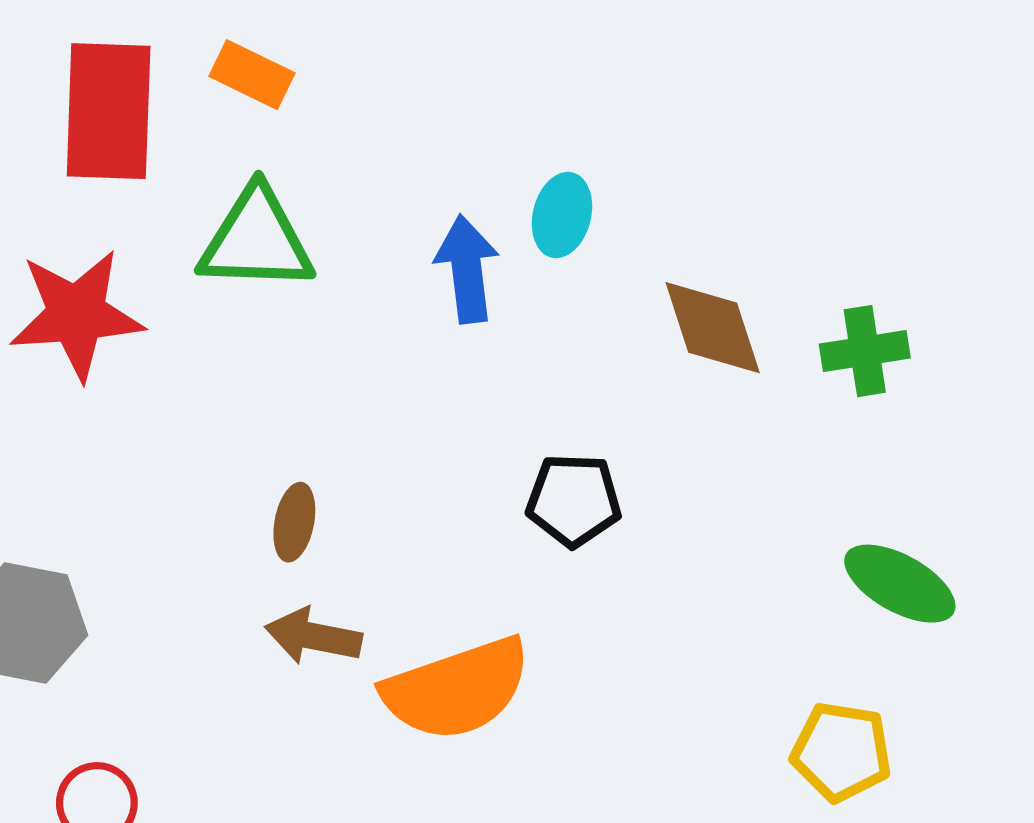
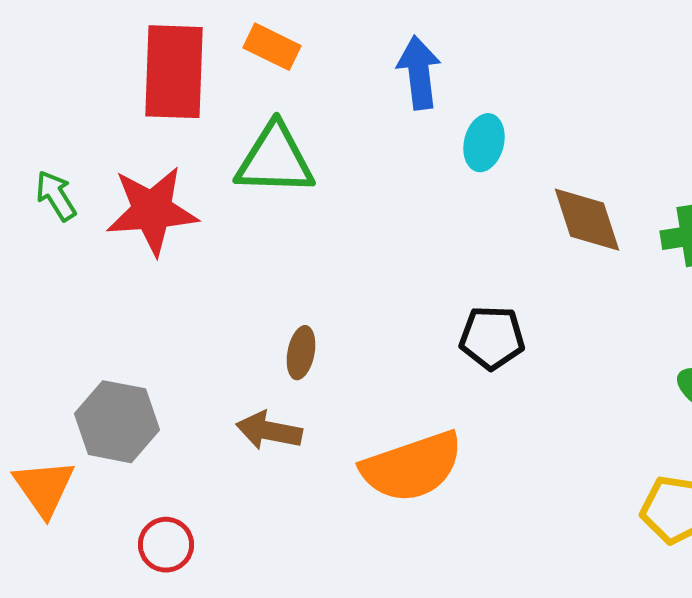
blue arrow: (467, 269) -> (419, 73), moved
brown arrow: (313, 636) -> (269, 431), moved

